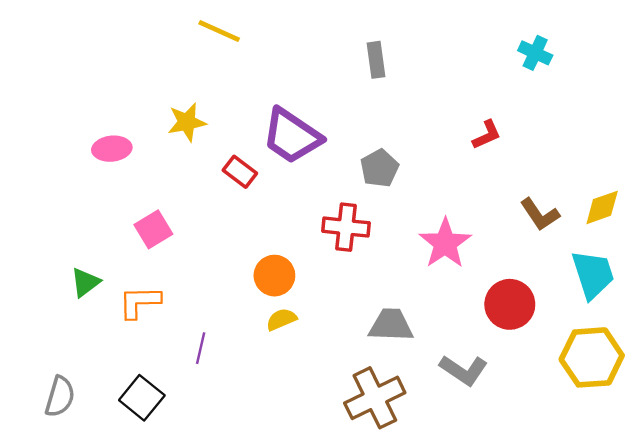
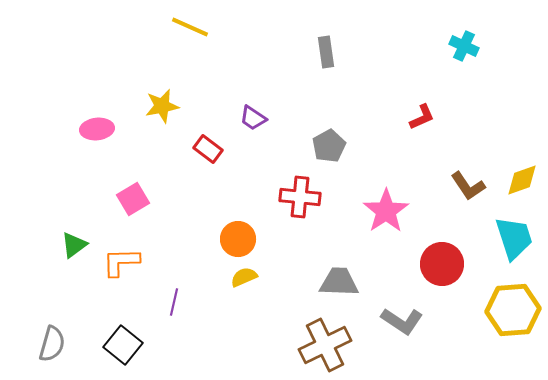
purple trapezoid: (292, 136) -> (253, 118), size x0.5

